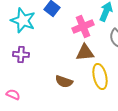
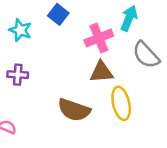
cyan star: (23, 20) -> (20, 30), size x0.7
brown semicircle: (64, 81) -> (74, 110), size x1.4

